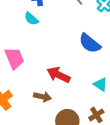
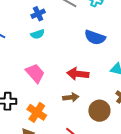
cyan semicircle: (31, 19) -> (38, 34), turned -40

